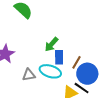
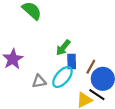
cyan ellipse: (50, 71) -> (62, 77), turned -65

